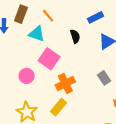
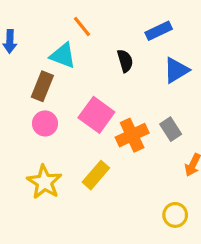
brown rectangle: (21, 14) -> (42, 86), moved
pink square: (49, 59) -> (96, 115), moved
orange cross: (65, 83) -> (132, 135), moved

